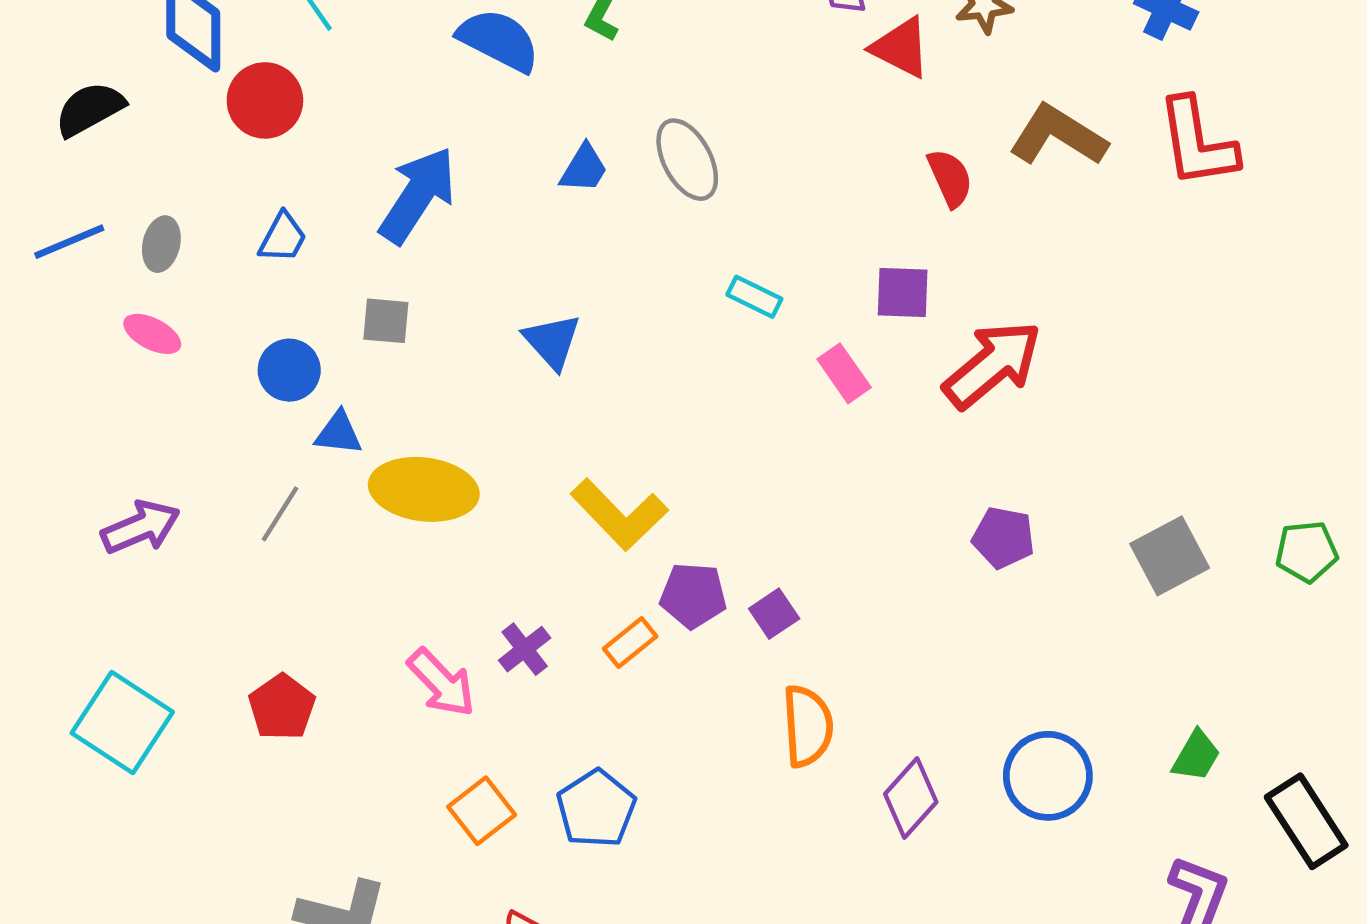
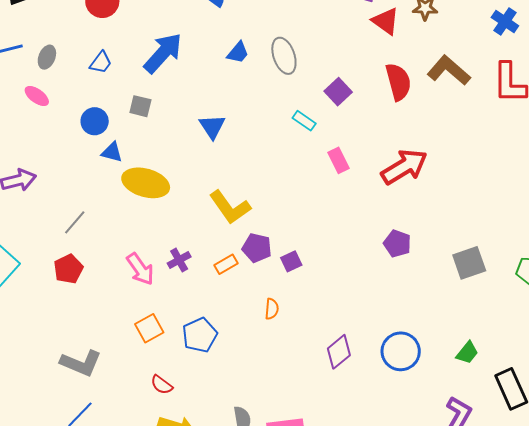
red semicircle: (950, 178) -> (398, 82), size x1.4
purple square: (903, 293) -> (338, 92), moved, turned 36
gray line: (280, 514) -> (75, 222), moved
orange semicircle: (808, 726) -> (272, 309), moved, size x0.6

